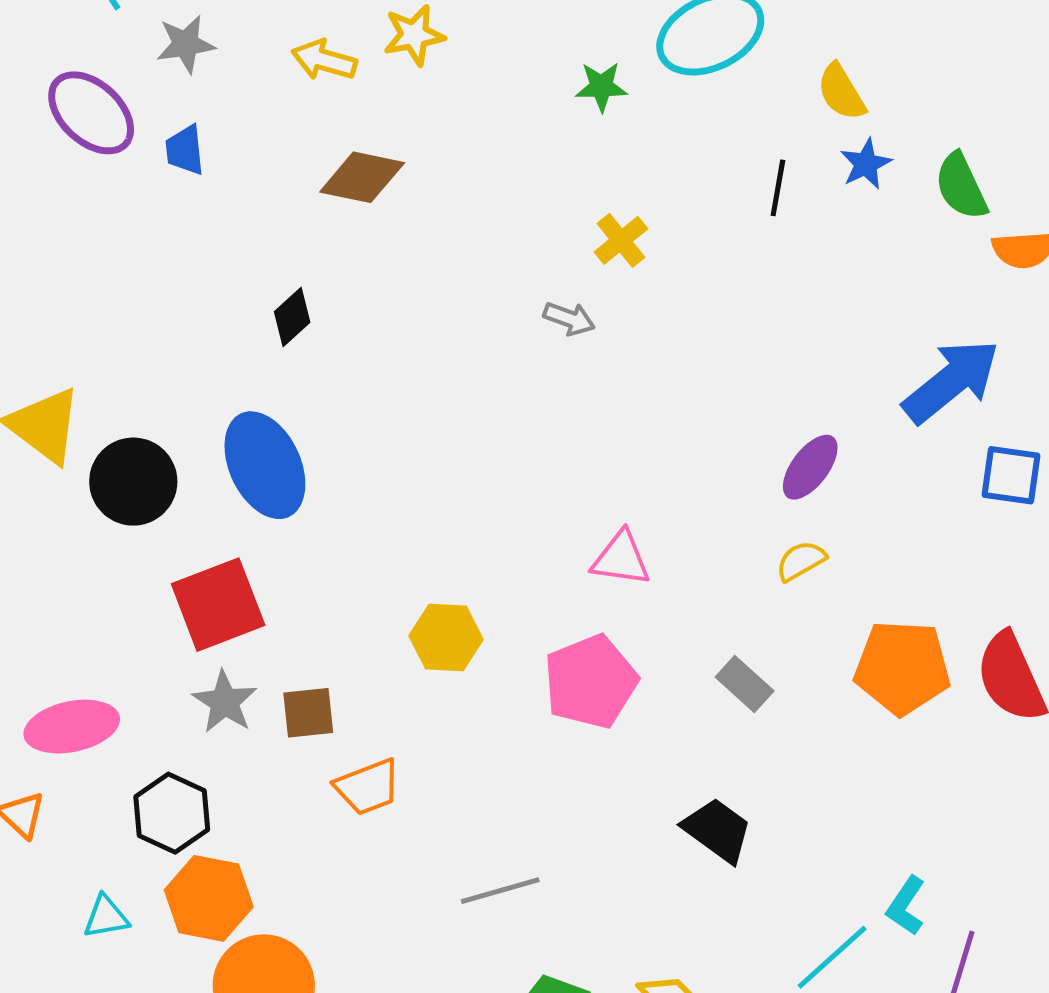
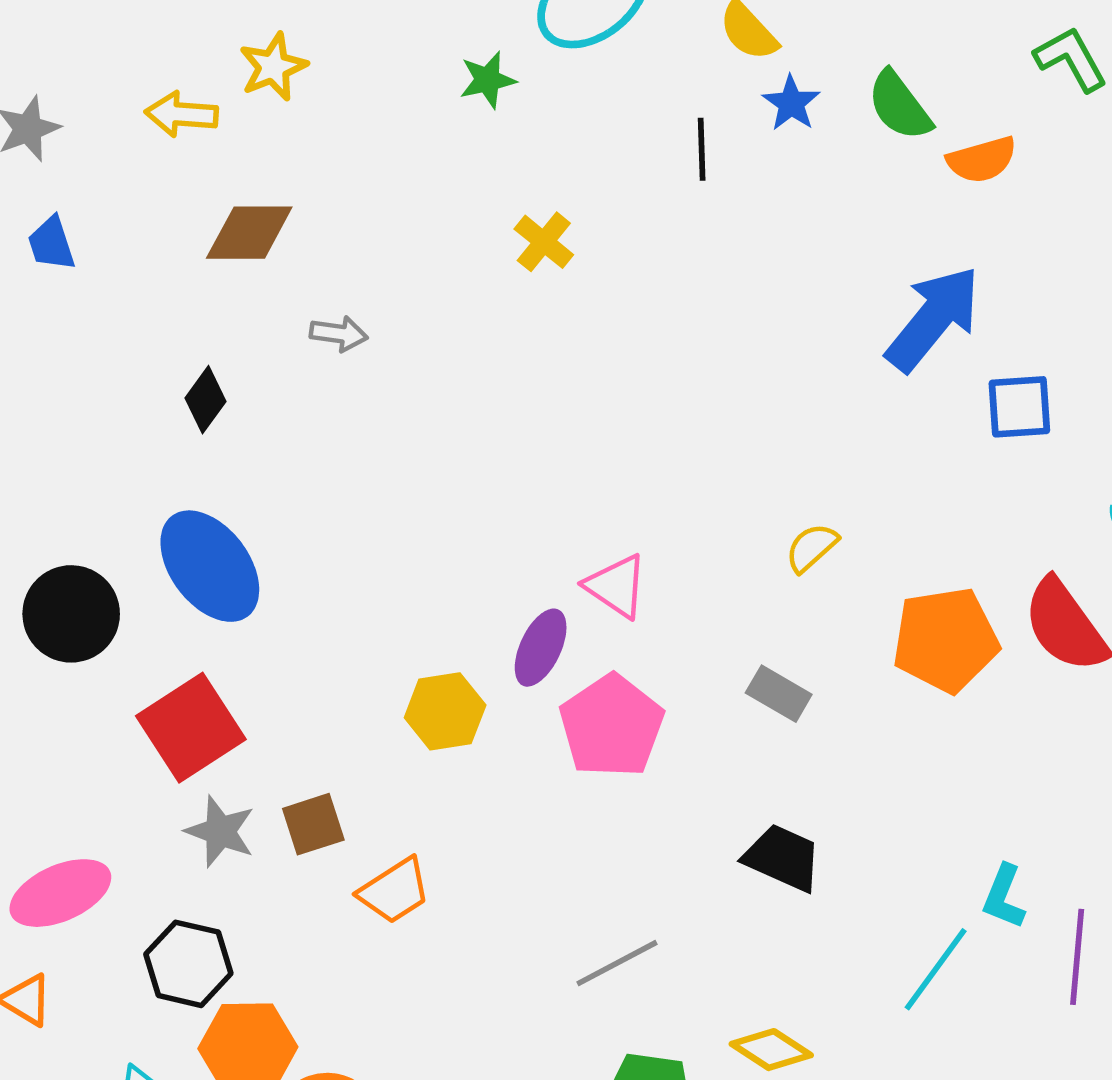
gray arrow: (569, 319) -> (339, 334), moved
purple ellipse: (810, 467) -> (541, 648), moved
pink triangle: (621, 559) -> (616, 586), turned 38
gray line: (500, 891) -> (617, 963), moved

